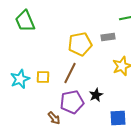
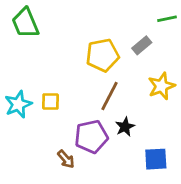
gray rectangle: (108, 37) -> (142, 45), turned -32
brown line: (70, 73) -> (110, 96), moved

